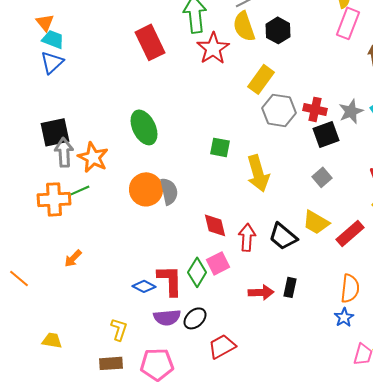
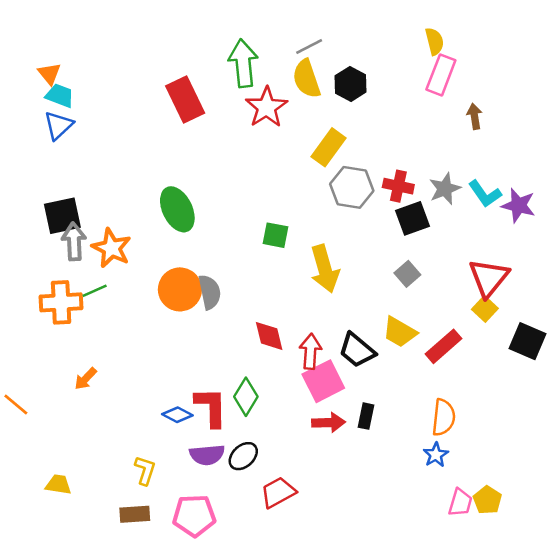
pink square: (218, 263) -> (323, 381), moved, size x1.4

